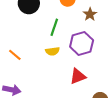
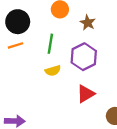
orange line: (15, 55) -> (16, 45), moved, turned -48

